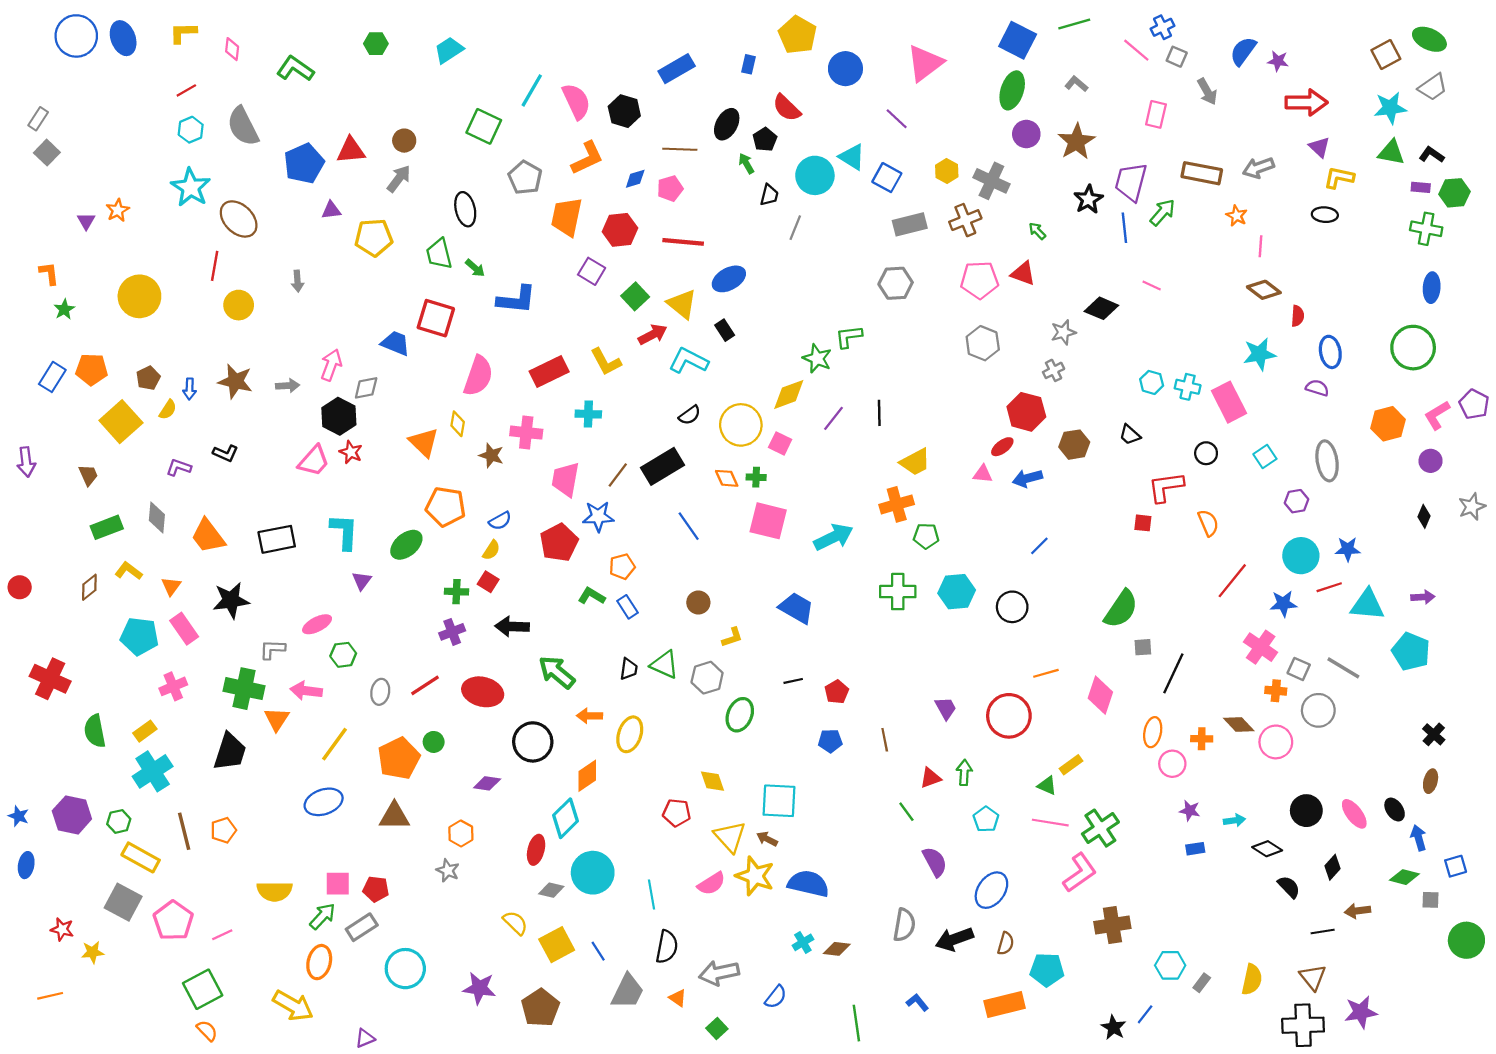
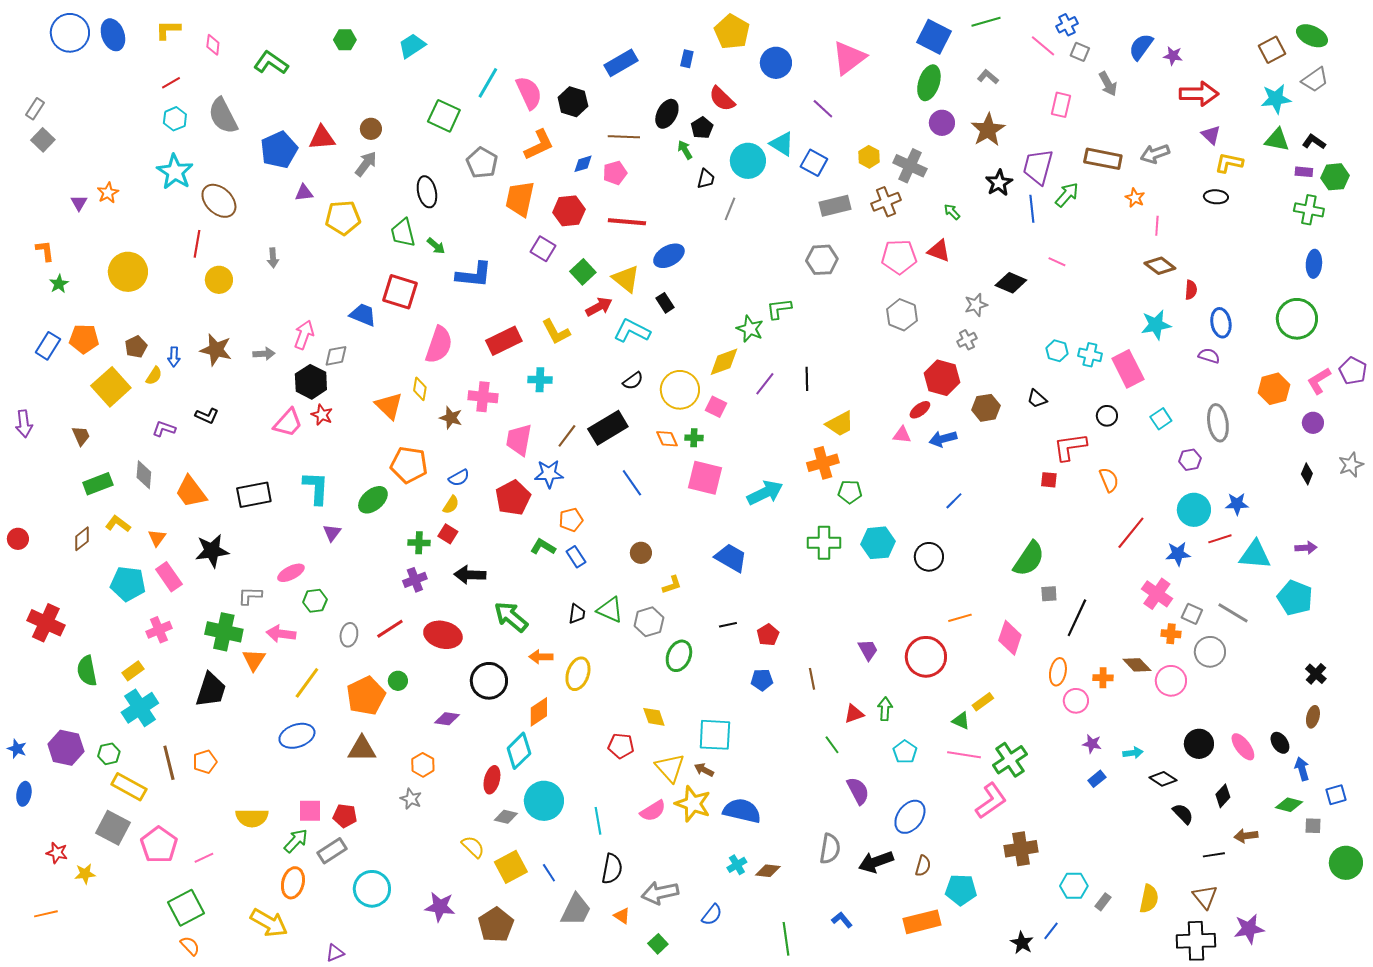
blue rectangle: (1195, 849) -> (1097, 779), turned -30

